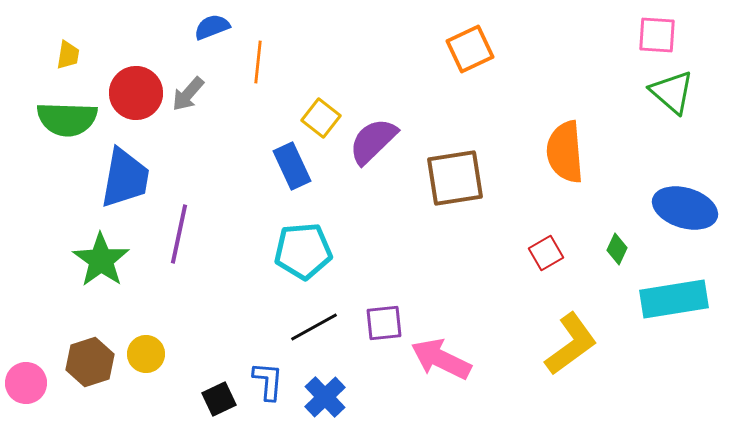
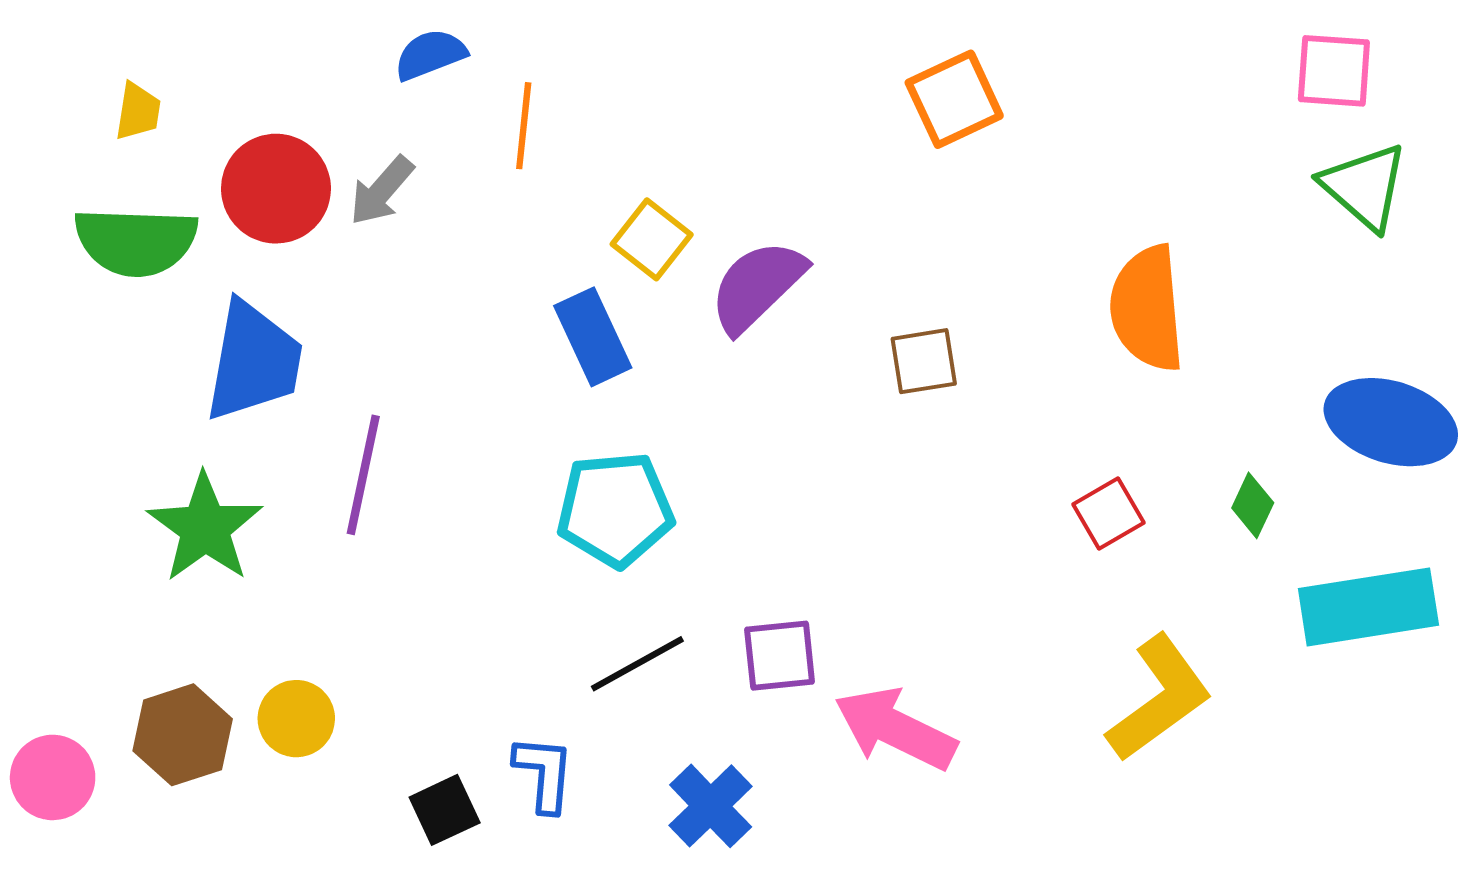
brown square: (455, 178) -> (924, 361), size x0.6
blue cross: (325, 397) -> (711, 806), moved

